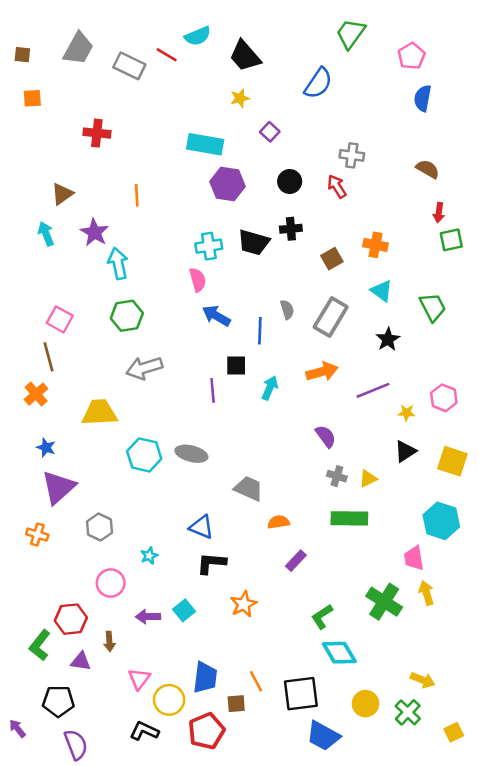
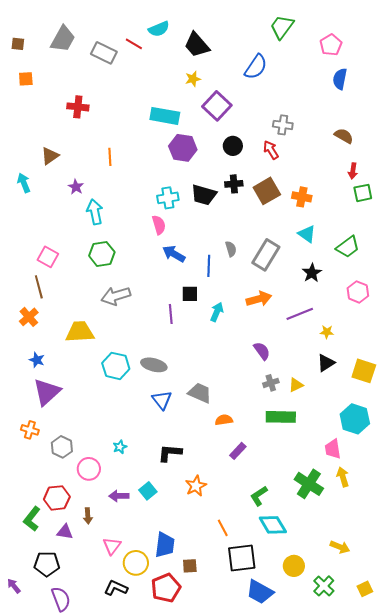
purple square: (270, 132) -> (217, 106), size x1.8
purple star: (94, 232) -> (76, 187), size x0.7
cyan arrow: (46, 234) -> (24, 183), moved
brown square: (332, 259) -> (267, 191), moved, size x1.5
green trapezoid: (433, 307) -> (348, 247), turned 80
pink hexagon: (444, 398) -> (358, 292), moved
gray cross: (337, 476) -> (271, 383), turned -35
gray hexagon: (99, 527) -> (62, 447), moved
blue triangle: (201, 527) -> (162, 400), moved, turned 30
orange line: (256, 681) -> (223, 528), moved
green cross: (408, 712) -> (324, 586), moved

